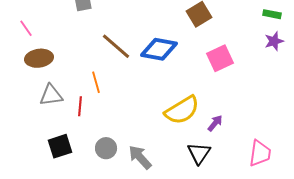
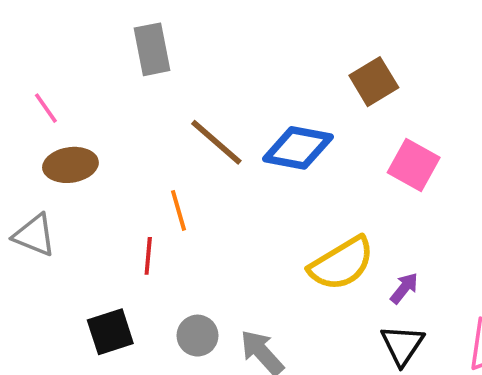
pink square: (220, 58) -> (414, 165), turned -36
gray triangle: (51, 95) -> (34, 235), moved, turned 30
black triangle: (199, 153) -> (402, 345), moved

